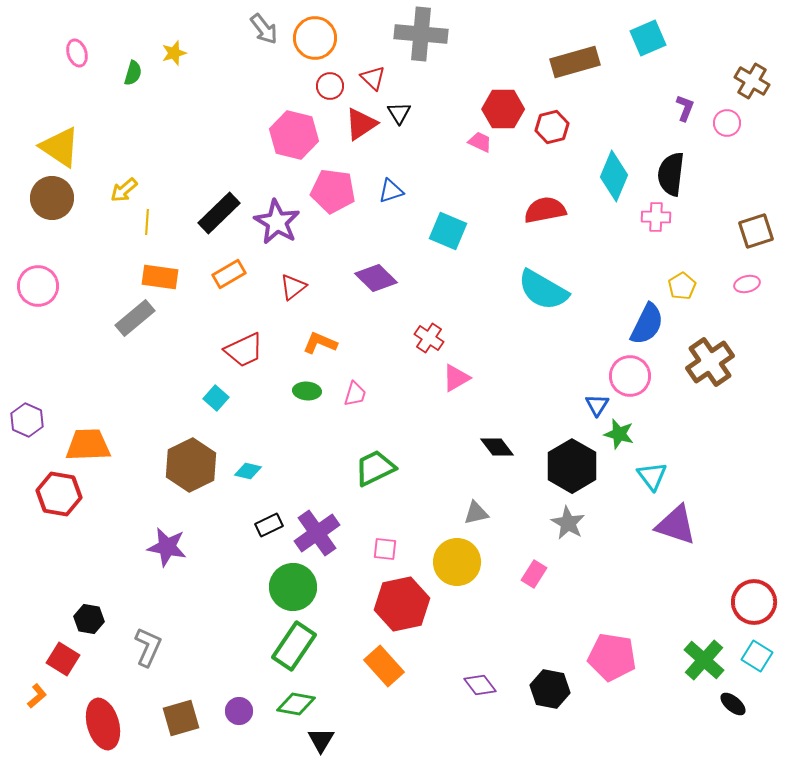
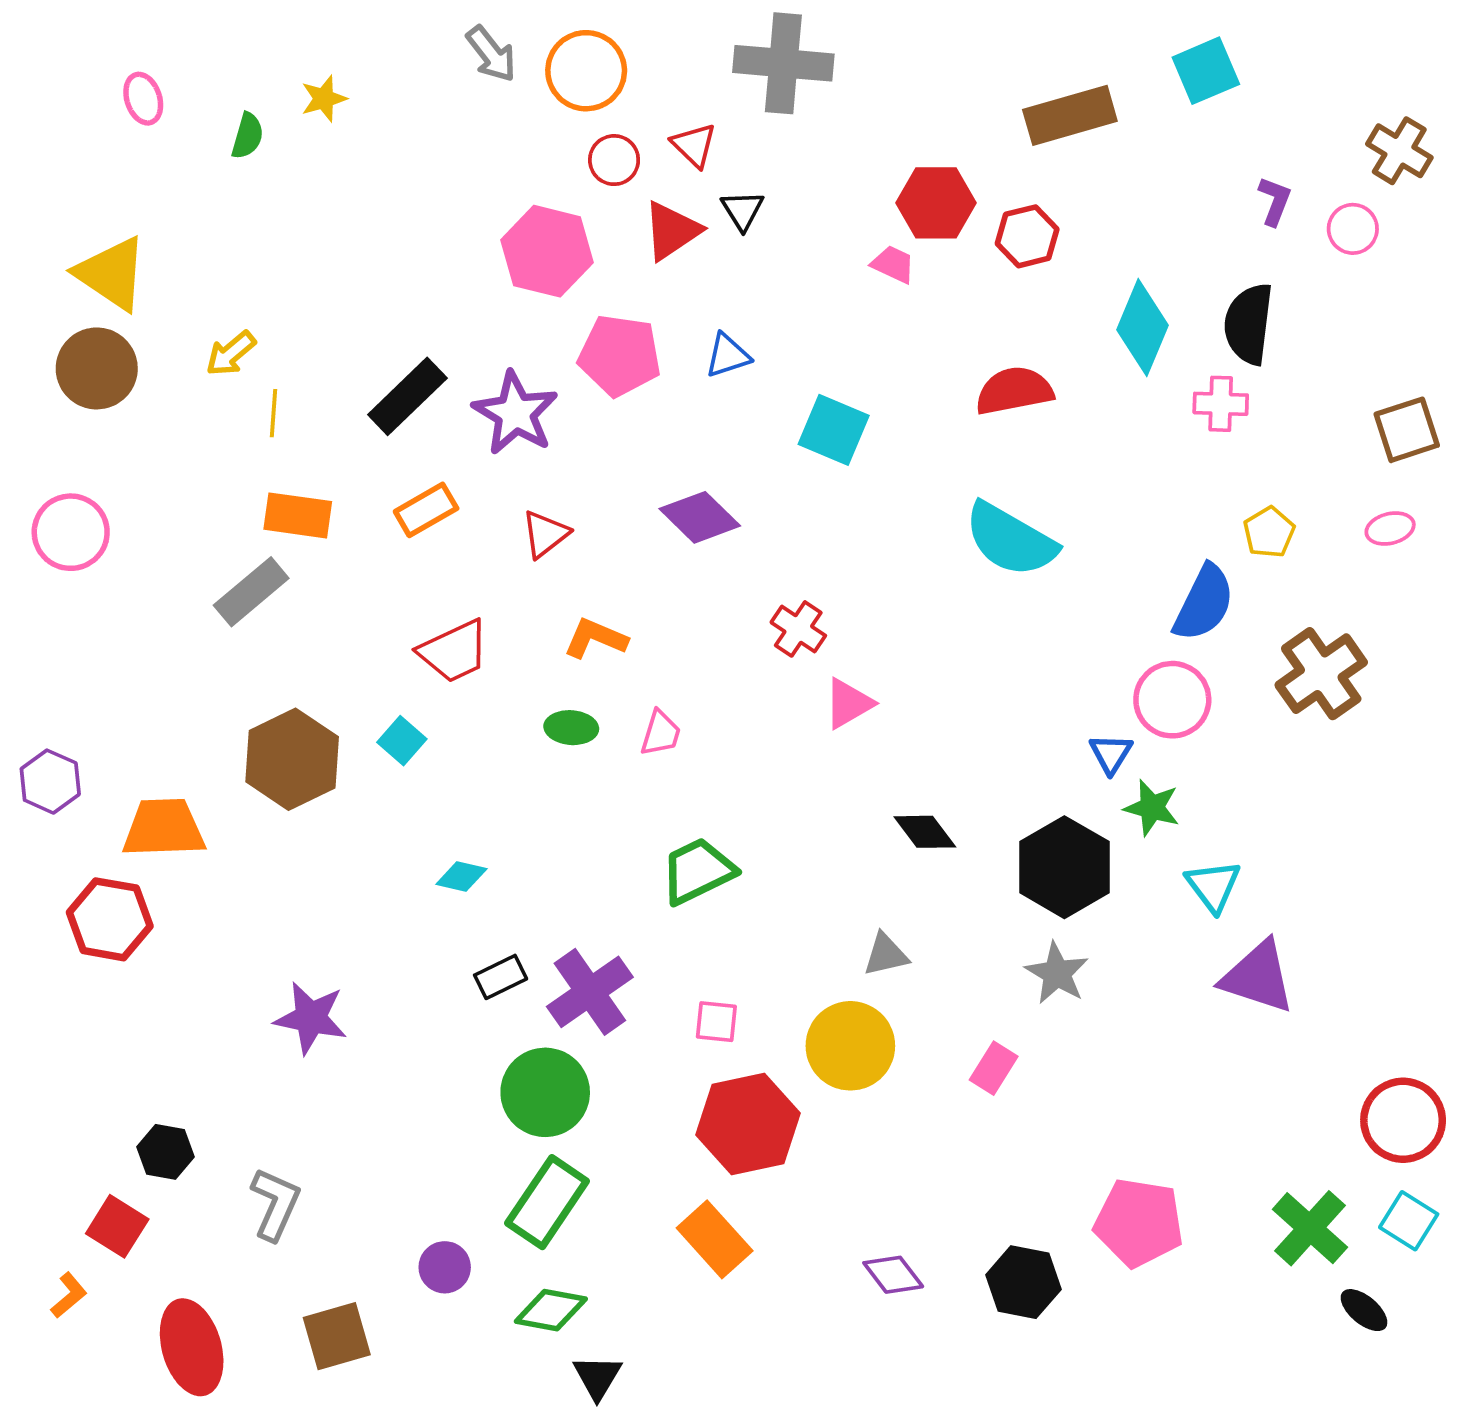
brown hexagon: (191, 465) -> (292, 759), moved
purple circle: (239, 711) -> (445, 1267), moved

